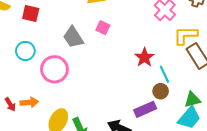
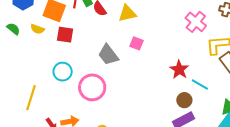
cyan line: (164, 74) -> (200, 85), turned -30
brown circle: (161, 91) -> (184, 100), moved

